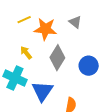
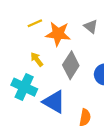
blue triangle: (42, 91) -> (54, 102), turned -35

